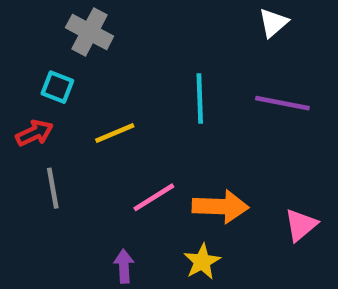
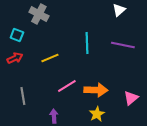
cyan square: (57, 87) -> (17, 35), moved
gray line: (53, 188) -> (23, 96), moved
yellow star: (202, 262) -> (97, 114), moved

